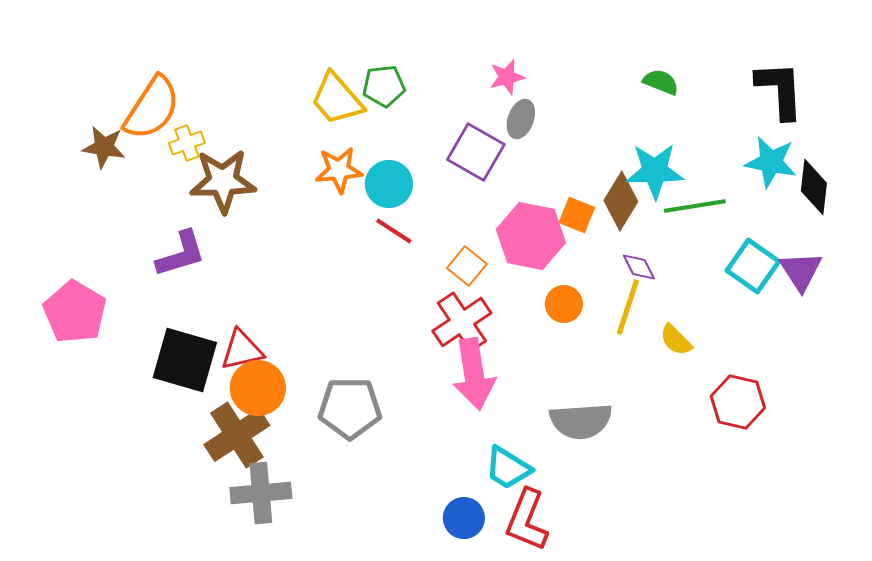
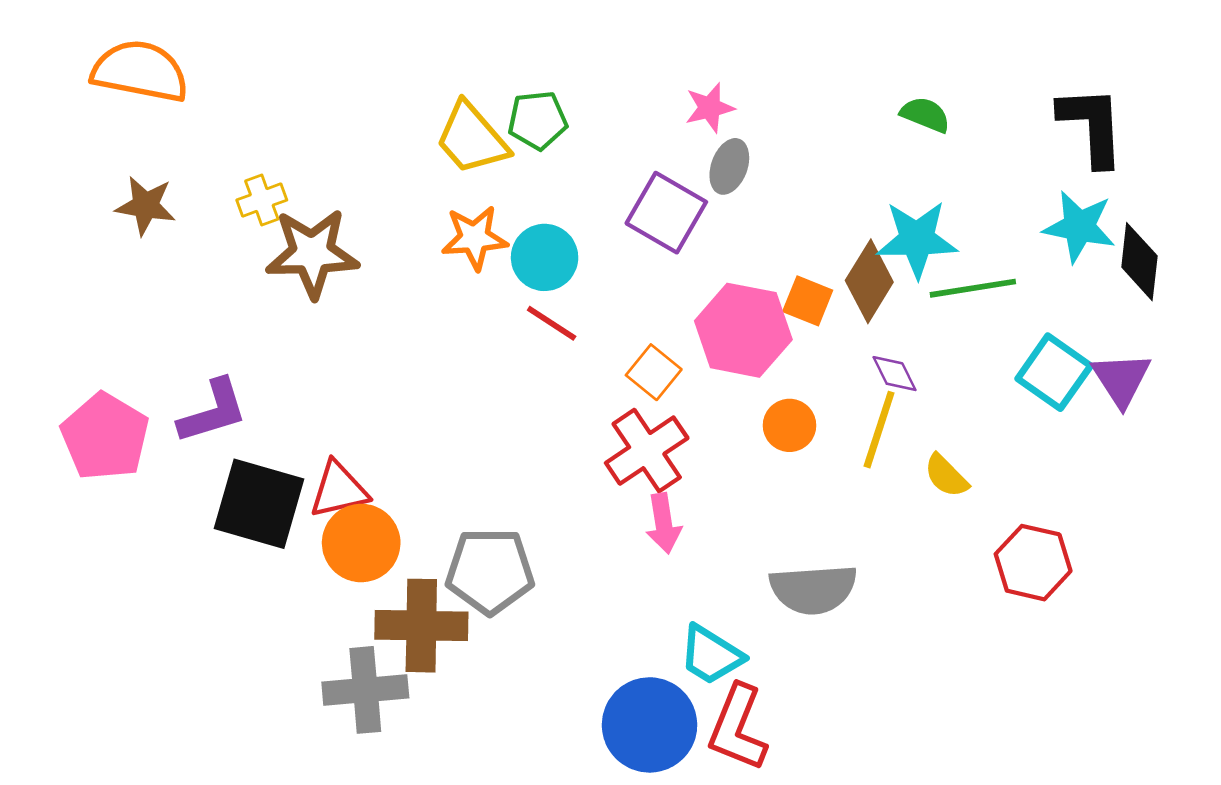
orange semicircle: (152, 108) -> (140, 71), moved, turned -112
purple L-shape: (181, 254) -> (213, 411), moved
pink arrow: (474, 374) -> (664, 523), size x0.6
brown cross: (237, 435) -> (421, 626), moved, turned 34
blue circle: (464, 518) -> (650, 725), size x1.6

